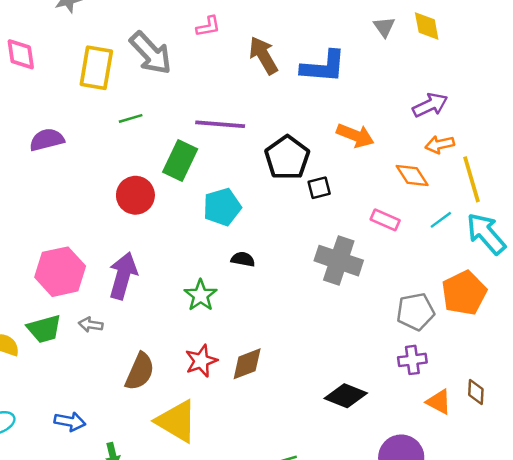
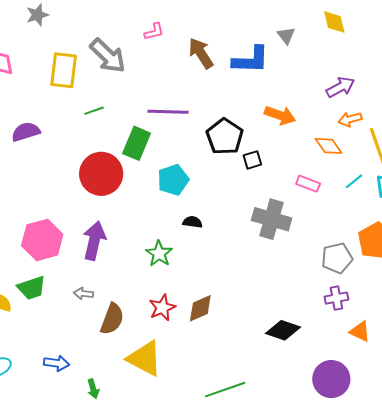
gray triangle: (384, 27) -> (286, 35), moved
red circle: (135, 195) -> (101, 174), size x1.4
gray arrow: (91, 325) -> (83, 294), moved

